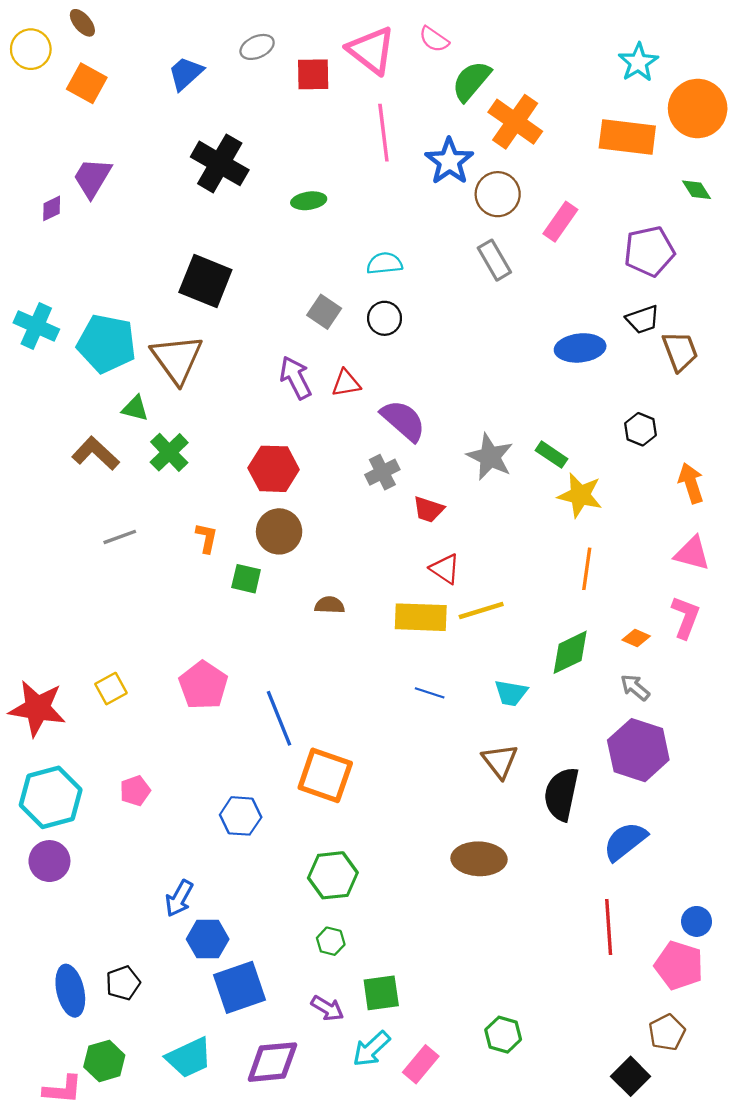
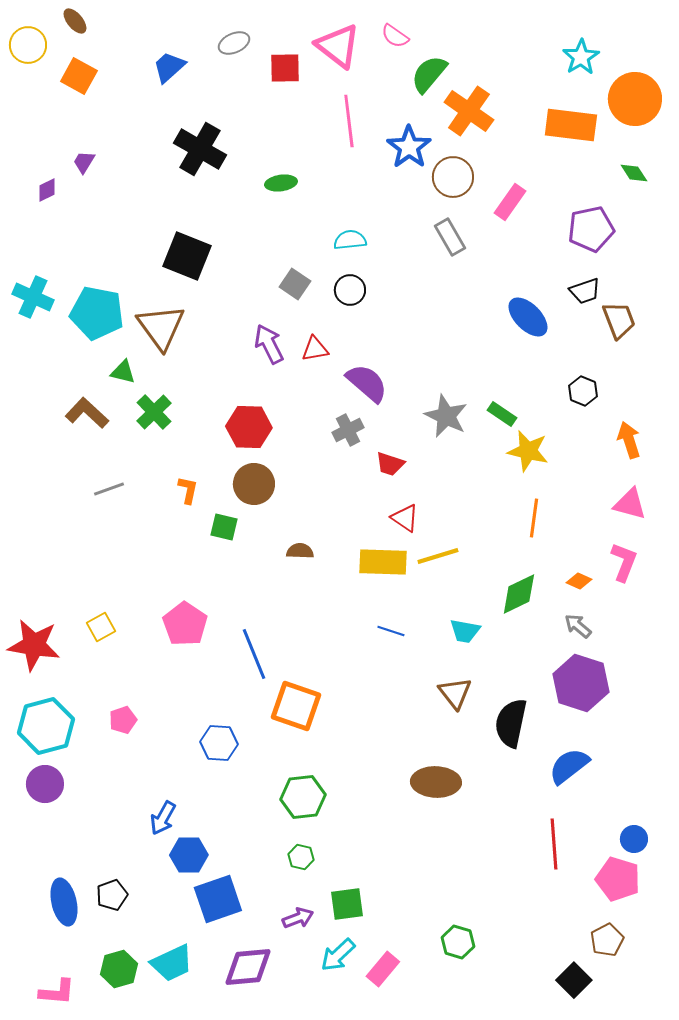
purple trapezoid: (92, 178) -> (84, 162), size x0.6
blue ellipse: (580, 348) -> (528, 317), turned 51
purple arrow: (327, 1008) -> (298, 918), turned -52
green hexagon: (104, 1061) -> (119, 969), moved

